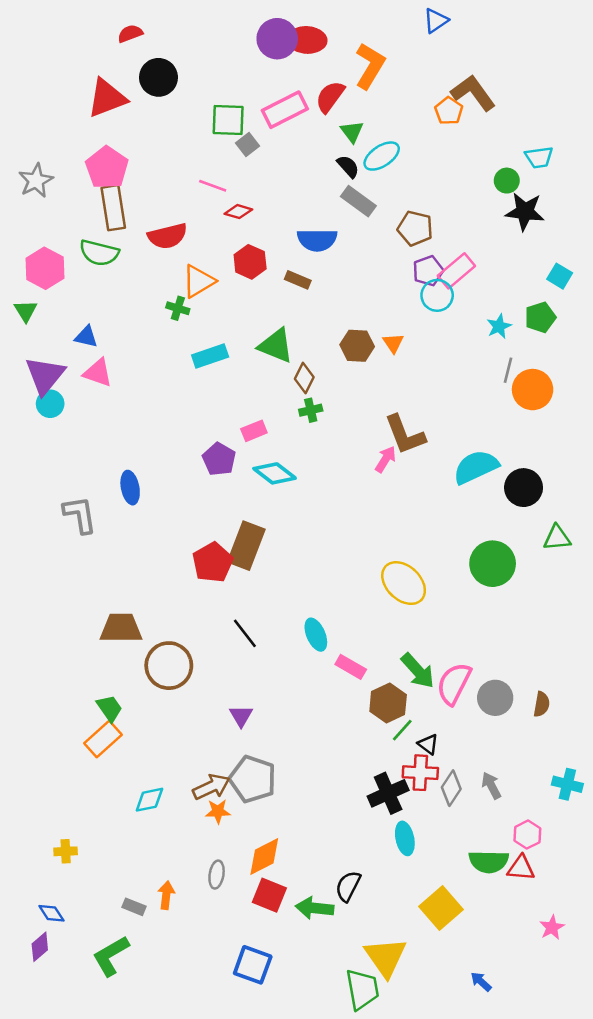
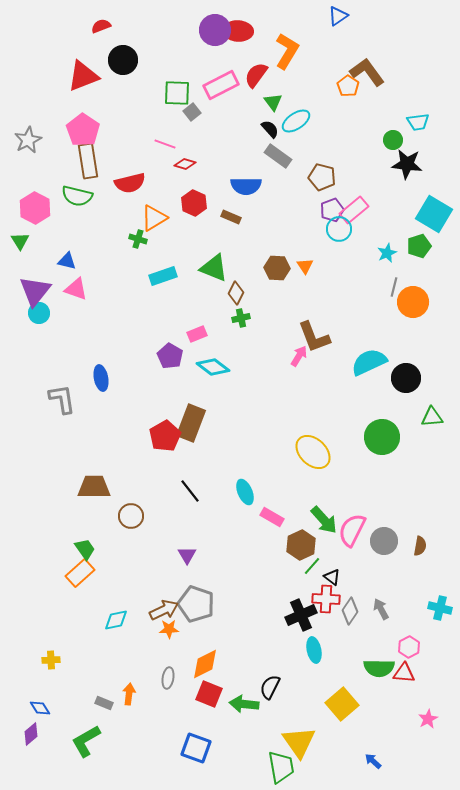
cyan square: (560, 276) -> (434, 214), size x1.8
brown circle: (169, 666) -> (131, 516), size x0.7

